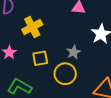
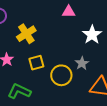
gray star: (74, 52) -> (82, 63), moved

